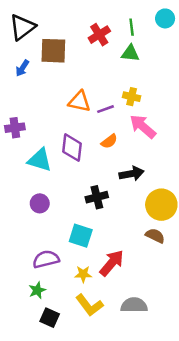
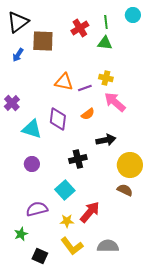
purple cross: (15, 128) -> (12, 103), turned -35
cyan square: (81, 236) -> (65, 190), turned 30
green star: (37, 290) -> (21, 234), moved

